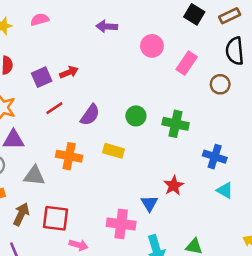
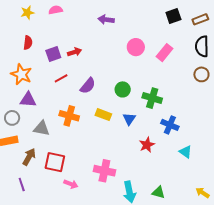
black square: (194, 14) -> (173, 16), turned 35
pink circle: (152, 46) -> (136, 47), moved
brown circle: (220, 84) -> (201, 74), moved
blue cross: (215, 157) -> (170, 125), moved
blue triangle: (149, 203) -> (129, 119), moved

